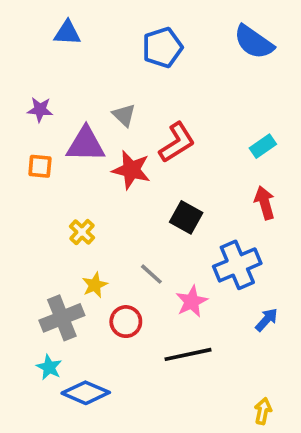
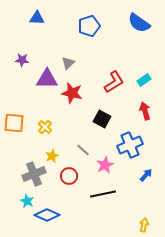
gray triangle: (124, 115) -> (68, 63), turned 32
red L-shape: (177, 143) -> (114, 82), moved
orange square: (40, 166) -> (14, 123), moved, size x1.5

